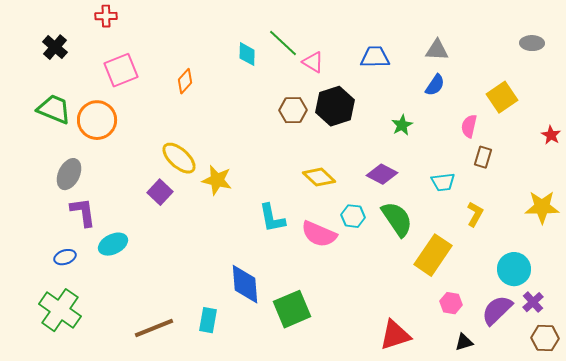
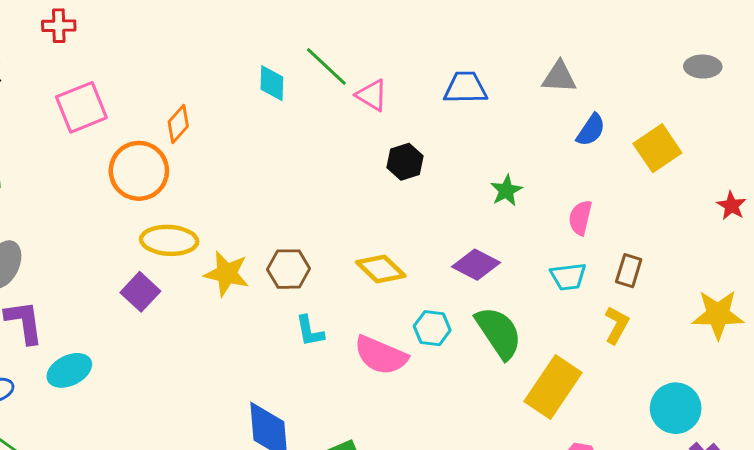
blue semicircle: (435, 85) -> (591, 130), moved
black hexagon: (335, 106) -> (405, 162), size x0.6
brown hexagon: (293, 110) -> (289, 269), moved
orange circle: (97, 120) -> (139, 171), moved
pink semicircle: (469, 126) -> (580, 218), moved
brown rectangle: (483, 157) -> (629, 271), moved
yellow ellipse: (179, 158) -> (169, 240), turned -39
cyan L-shape: (272, 218) -> (310, 331), size x0.7

